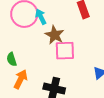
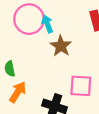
pink square: (65, 51) -> (81, 86), moved

